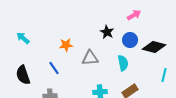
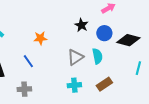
gray triangle: (90, 58) -> (75, 57), moved, turned -30

